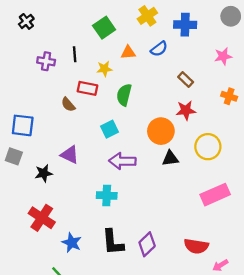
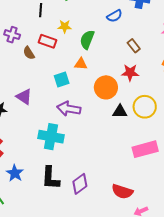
orange triangle: (128, 53) -> (81, 64), moved
purple cross: (46, 61) -> (12, 35), moved
green semicircle: (124, 95) -> (87, 40), moved
black triangle: (170, 158) -> (120, 112), moved
cyan cross: (107, 196) -> (51, 137), size x1.4

